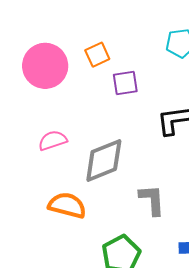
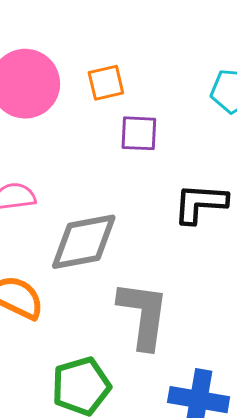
gray L-shape: (152, 200) -> (143, 315), size x1.4

